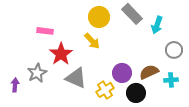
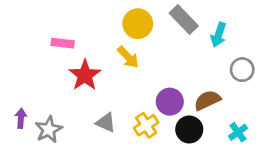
gray star: (37, 73) -> (49, 129), moved
gray triangle: (76, 78) -> (106, 122), moved, size x0.7
cyan cross: (171, 80) -> (238, 132), moved, turned -32

